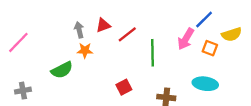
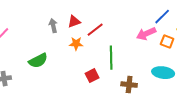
pink arrow: (186, 39) -> (146, 34), turned 36
orange star: (85, 50) -> (76, 44), moved
green line: (153, 53) -> (111, 58), moved

